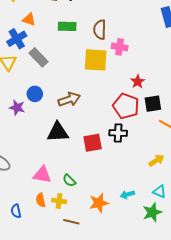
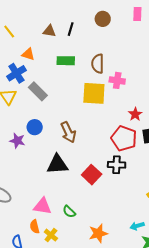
brown arrow: (69, 99) -> (68, 132), turned 85
red square: (93, 143) -> (92, 175), turned -36
cyan arrow: (127, 194) -> (137, 226), moved
orange semicircle: (41, 200) -> (35, 227), moved
yellow cross: (59, 201) -> (51, 235), moved, turned 32

